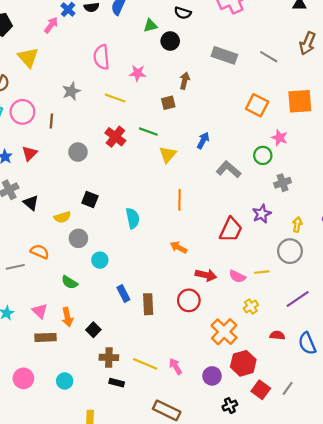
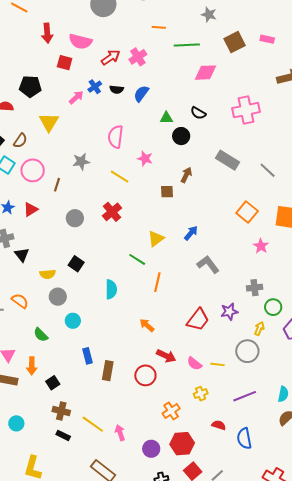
green line: (148, 132) -> (137, 259), moved
green circle: (263, 155) -> (273, 307), moved
orange cross: (224, 332) -> (171, 411), size x0.7

